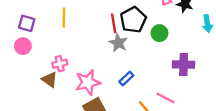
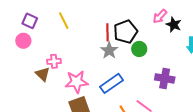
yellow line: (64, 17) -> (64, 21), turned -36
green circle: (159, 33) -> (139, 49), moved
blue rectangle: (126, 79) -> (112, 83), size x1.6

